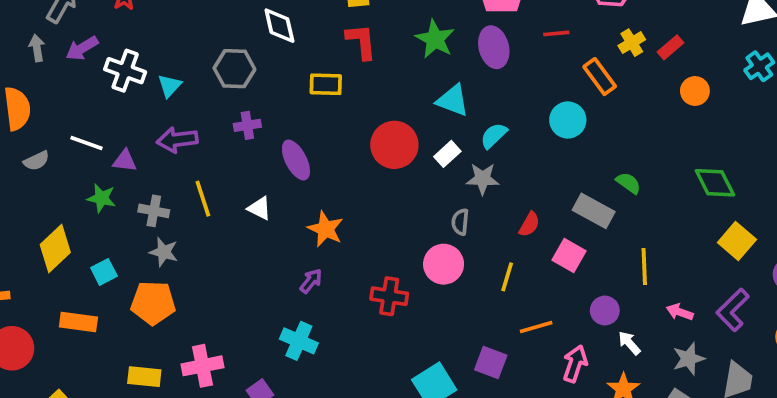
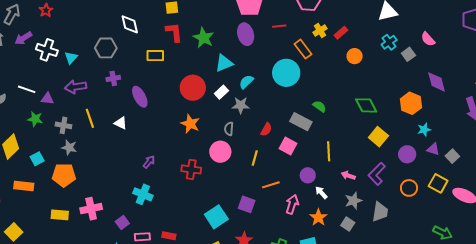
green star: (435, 39) -> (204, 38), moved
cyan triangle: (453, 100) -> (224, 63), turned -42
cyan circle: (568, 120) -> (286, 73), size x1.4
orange star: (326, 229) -> (190, 124), moved

